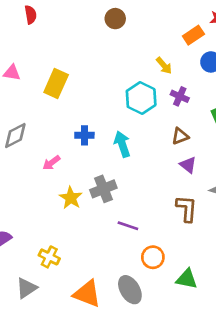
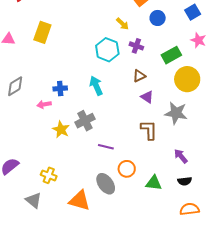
yellow rectangle: (56, 83) -> (42, 32), moved
blue cross: (84, 135) -> (60, 88), moved
pink arrow: (51, 163) -> (44, 104), turned 32
gray triangle: (26, 288) -> (34, 200), turned -42
gray ellipse: (130, 290) -> (106, 184), moved

